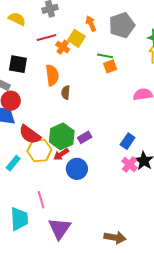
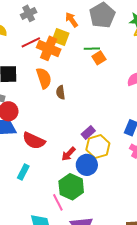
orange cross: (63, 47) -> (49, 48), size x1.6
green hexagon: (62, 136) -> (71, 187), moved
yellow hexagon: (39, 150) -> (98, 147), moved

